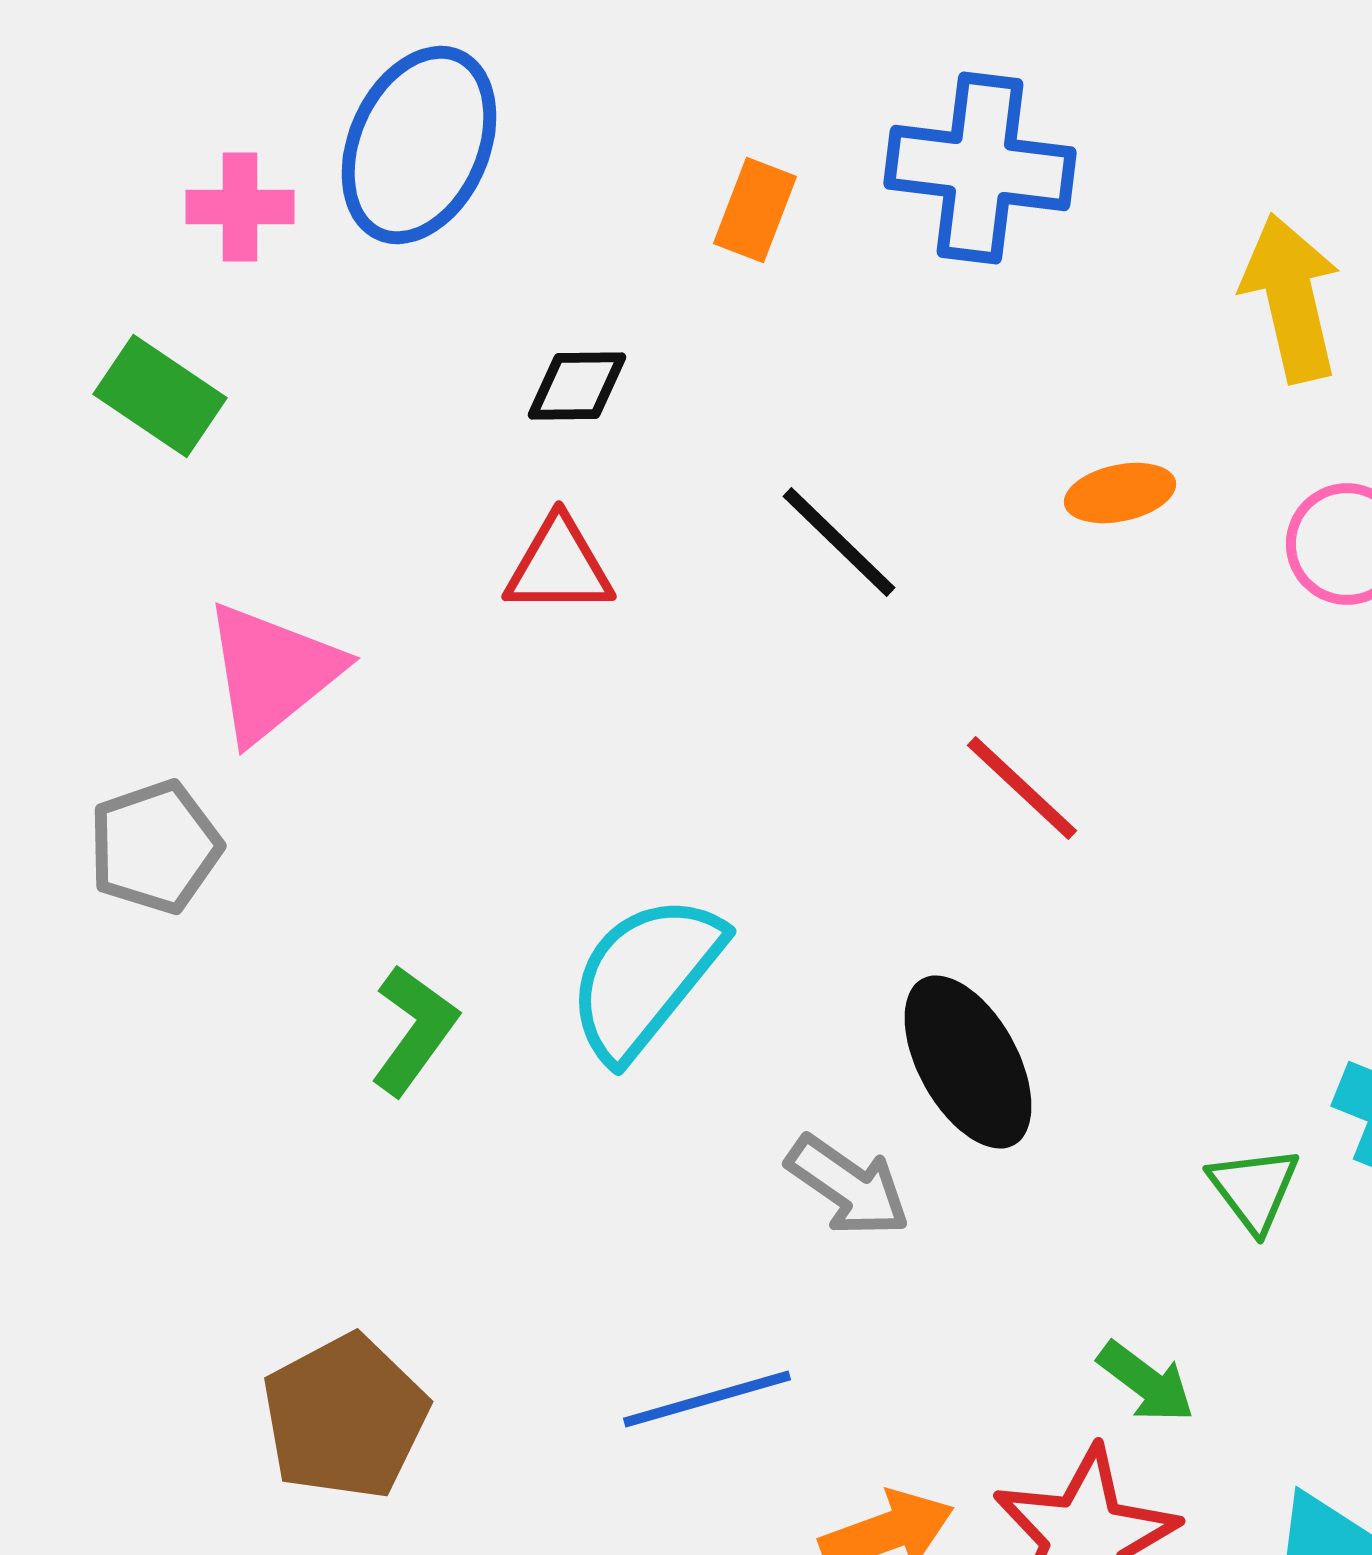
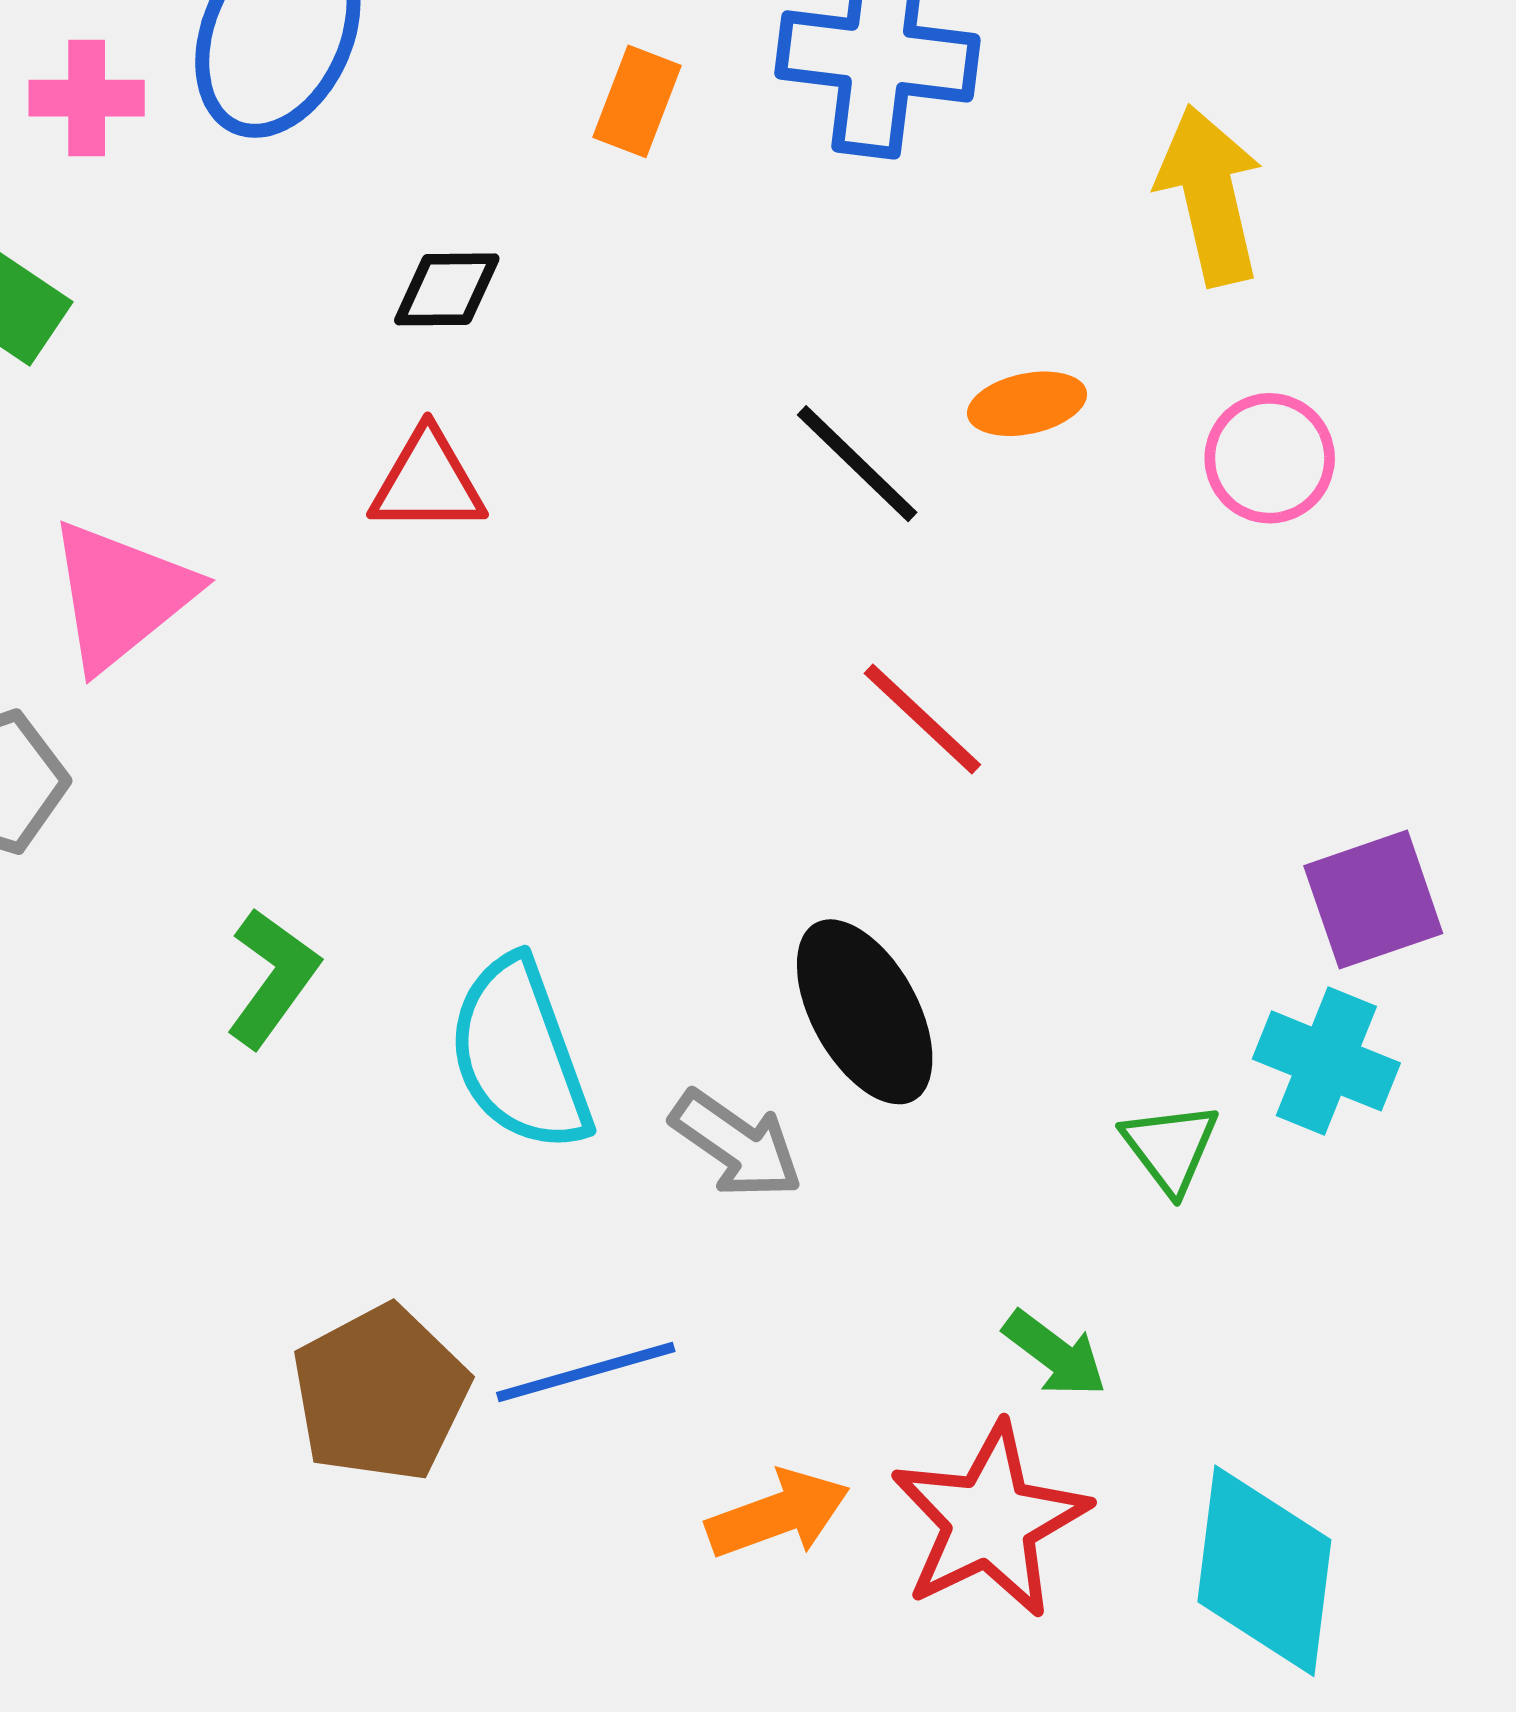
black line: (839, 542) -> (857, 464), moved
cyan semicircle: (645, 977) -> (519, 1055), moved, turned -59
brown pentagon: (345, 1417) -> (381, 1393), moved

